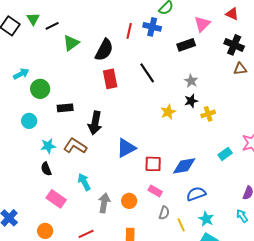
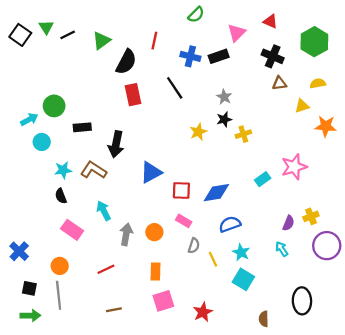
blue cross: (152, 27) -> (190, 56), moved
green triangle: (71, 43) -> (101, 41), moved
cyan arrow: (21, 74) -> (29, 119), moved

